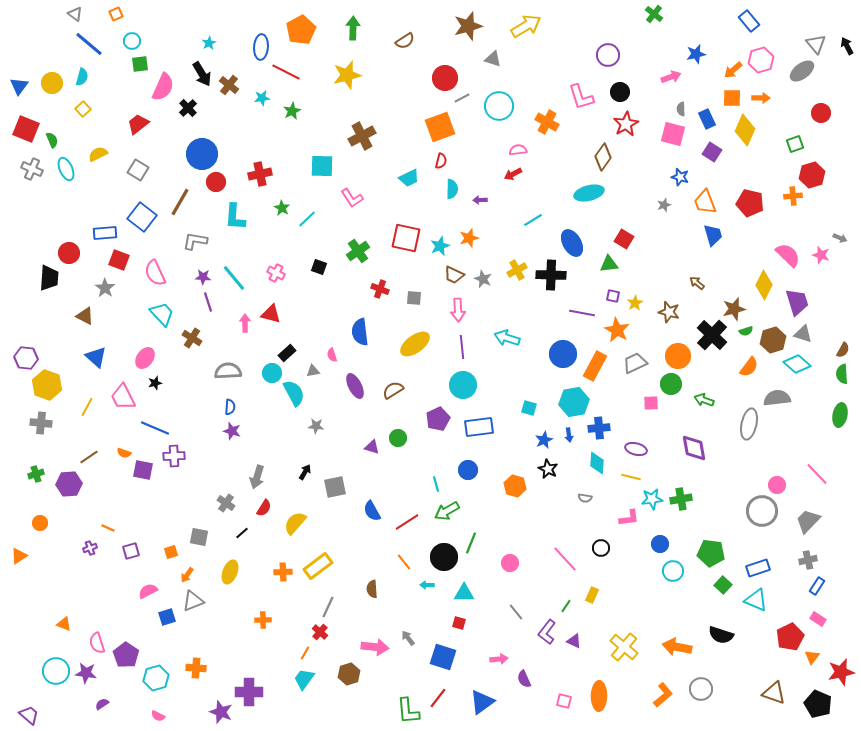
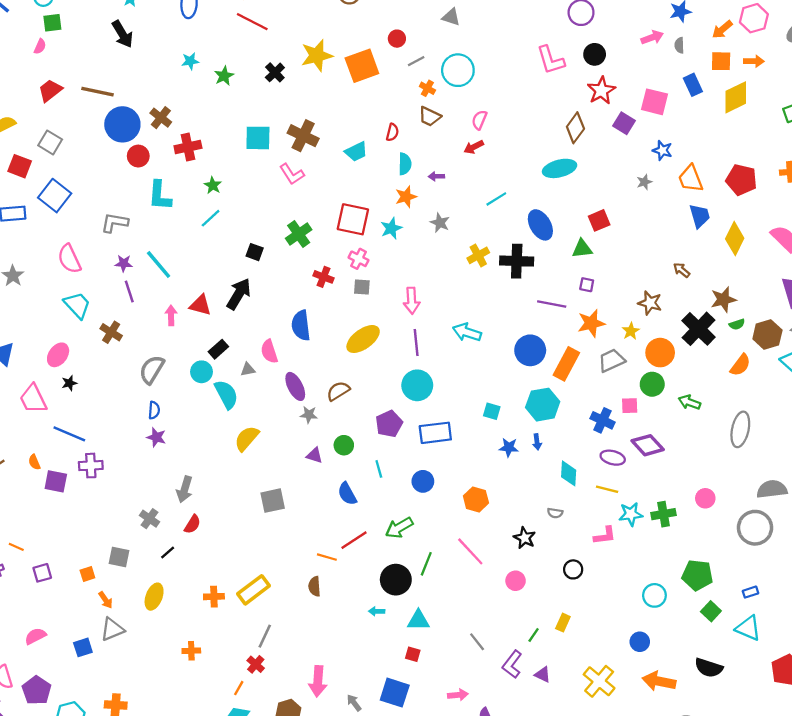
red line: (286, 72) -> (252, 22), moved
yellow star: (347, 75) -> (317, 55), moved
red circle: (445, 78) -> (397, 39), size x0.6
brown cross: (229, 85) -> (161, 118), moved
pink semicircle: (163, 87) -> (40, 46), moved, size x0.5
black cross: (188, 108) -> (275, 72), moved
gray semicircle: (681, 109) -> (679, 45), moved
orange cross: (547, 122) -> (427, 88), moved, size x0.6
orange square: (440, 127) -> (362, 66), moved
yellow diamond: (745, 130) -> (736, 97), turned 40
brown cross: (362, 136) -> (303, 136), moved, turned -36
pink semicircle: (518, 150) -> (479, 120), turned -60
purple square: (712, 152) -> (624, 123), moved
brown line: (180, 202) -> (98, 92), moved, turned 72
cyan line: (307, 219) -> (211, 218), moved
orange star: (469, 238) -> (406, 197), moved
red square: (624, 239) -> (599, 220), turned 36
red square: (119, 260) -> (20, 166), moved
pink cross: (276, 273) -> (359, 259), moved
brown trapezoid: (454, 275) -> (430, 116), moved
gray star: (483, 279) -> (440, 223), moved
yellow diamond: (764, 285) -> (735, 238), moved
yellow star: (635, 303) -> (631, 331), moved
orange star: (617, 330) -> (591, 323), turned 30
pink semicircle: (332, 355) -> (269, 351), size x1.5
gray semicircle: (228, 371) -> (152, 370), turned -56
gray semicircle: (777, 398) -> (772, 489), moved
gray star: (316, 426) -> (309, 415), moved
blue cross: (599, 428) -> (603, 420), moved, turned 30
blue star: (544, 440) -> (509, 447), turned 30
purple diamond: (694, 448) -> (648, 445), moved, turned -32
orange semicircle: (124, 453) -> (34, 462), turned 48
black star: (548, 469) -> (525, 538), moved
black arrow: (305, 472) -> (239, 294), moved, size x1.8
cyan line: (436, 484) -> (379, 469), moved
pink circle: (777, 485) -> (705, 498), moved
blue semicircle: (372, 511) -> (347, 494), moved
yellow semicircle: (295, 523) -> (247, 438), moved
blue circle: (660, 544) -> (640, 642), moved
pink line: (565, 559) -> (470, 551), moved
orange line: (404, 562) -> (327, 557), moved, turned -36
pink circle: (510, 563) -> (516, 581), moved
blue rectangle: (758, 568) -> (750, 592), size x0.6
orange arrow: (187, 575) -> (105, 600), turned -70
brown semicircle: (372, 589) -> (314, 586), moved
pink semicircle: (148, 591) -> (35, 636), moved
gray arrow: (408, 638) -> (354, 703), moved
pink arrow: (375, 647) -> (318, 681), turned 88

